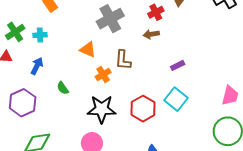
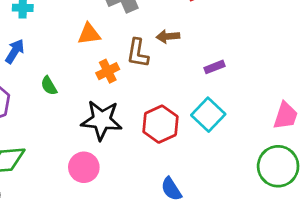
brown arrow: (151, 34) -> (168, 36), moved
orange triangle: (88, 50) -> (89, 34), turned -36

